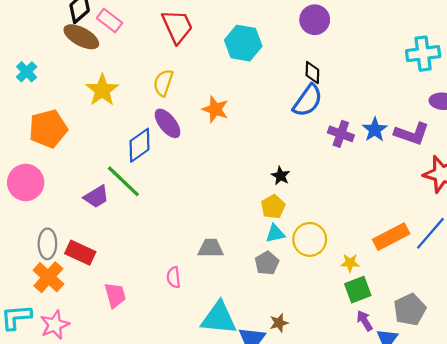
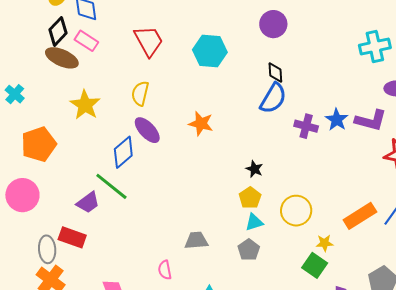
orange star: (215, 109) -> (201, 123), moved
yellow circle: (310, 239) -> (296, 211), moved
red rectangle: (80, 253) -> (72, 237), moved
green square: (358, 290) -> (315, 265), moved, turned -30

